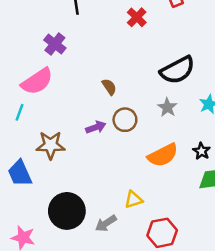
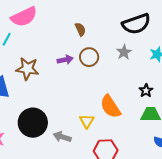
orange semicircle: (163, 155) -> (110, 107), moved, turned 75
yellow triangle: (134, 200) -> (87, 121), turned -49
gray arrow: (106, 223) -> (62, 137), turned 42

